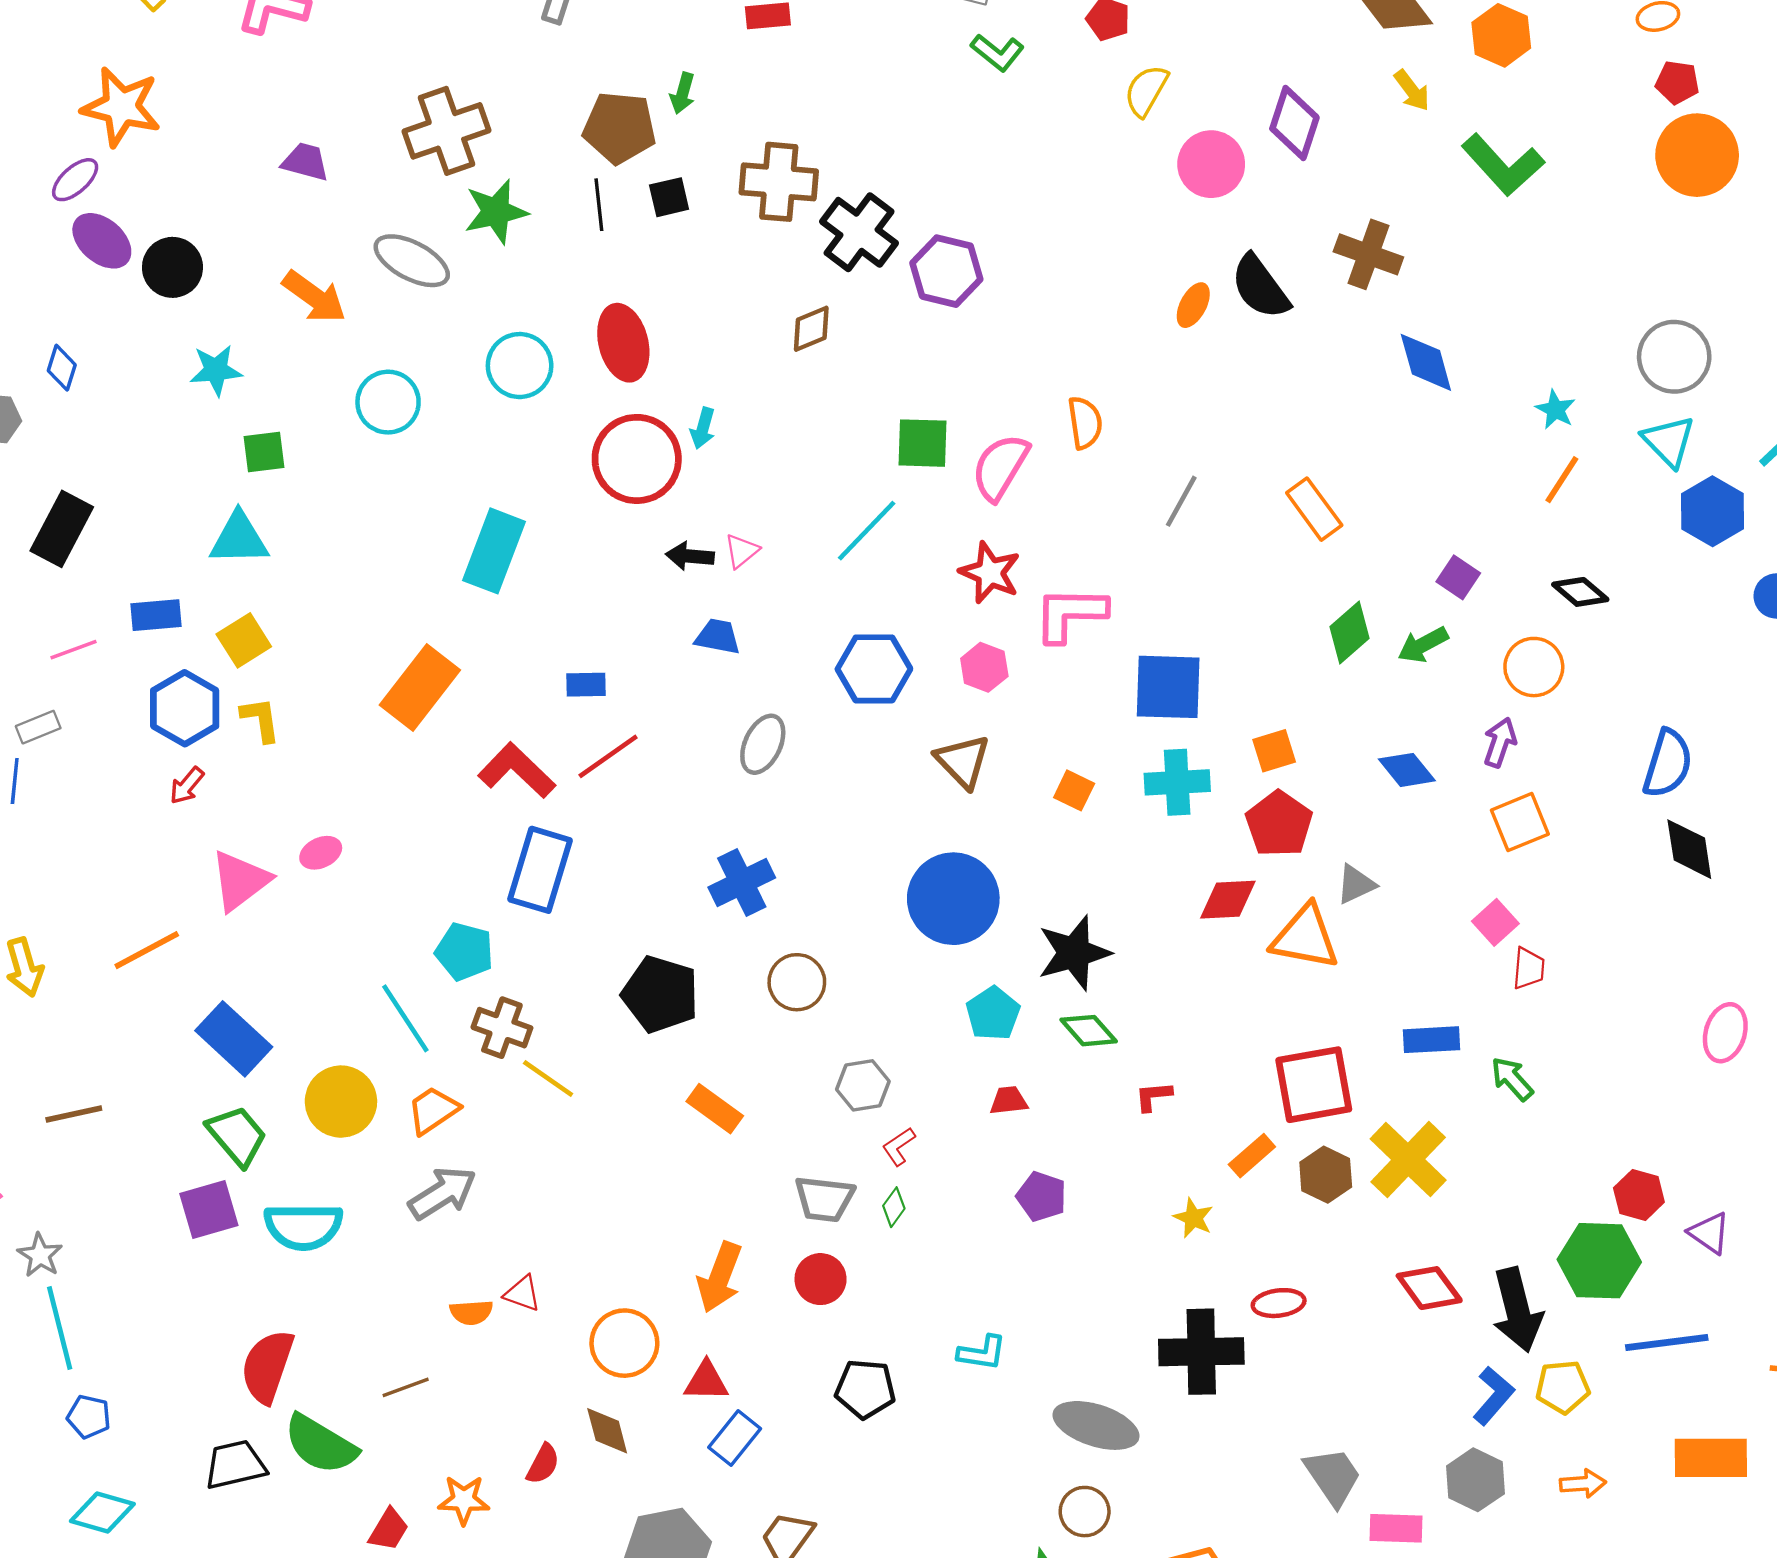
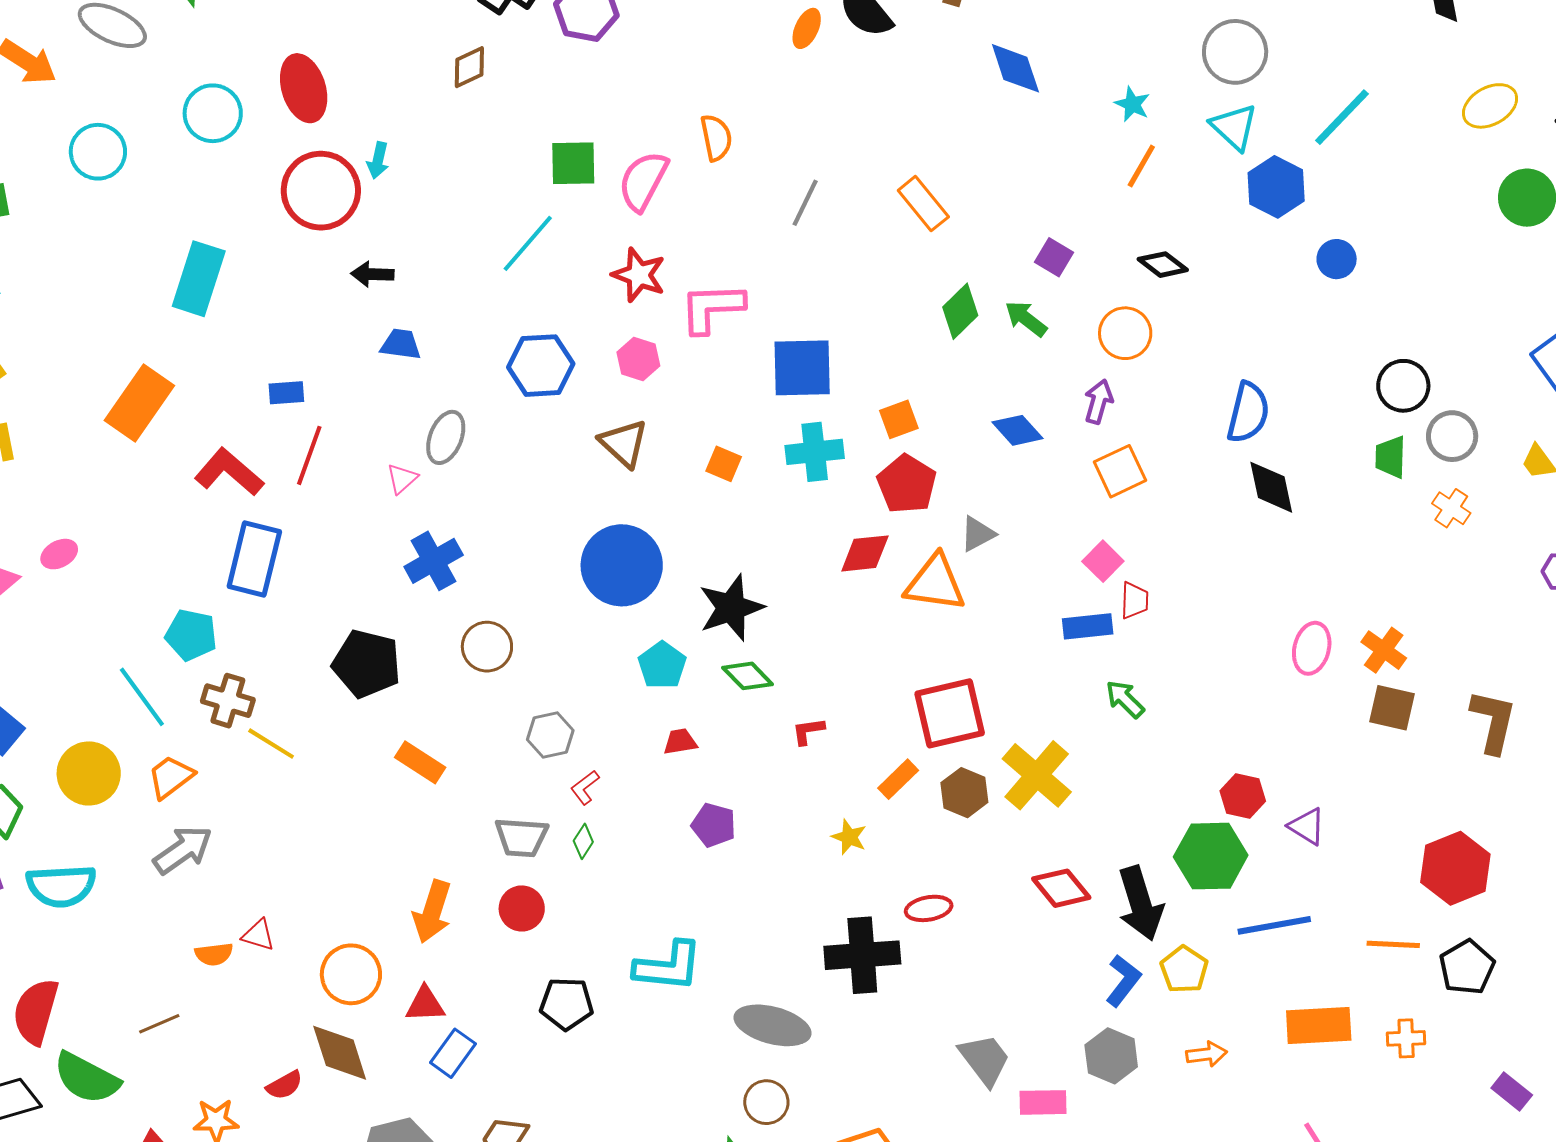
pink triangle: (742, 551) -> (402, 479), moved
green arrow: (1423, 645) -> (1026, 319), turned 69
red line: (608, 756) -> (309, 455), turned -32
blue rectangle: (1431, 1040) -> (1088, 626), moved
cyan L-shape: (982, 1353) -> (668, 966), size x1.6
yellow pentagon: (1563, 1387) -> (1184, 970), turned -30
brown diamond: (607, 1431) -> (340, 1053), size x1.4
red semicircle: (543, 1464) -> (284, 1085), turned 36

